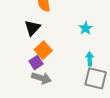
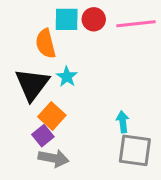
black triangle: (32, 28) -> (32, 84), size x1.4
cyan star: (86, 28) -> (67, 77), moved

